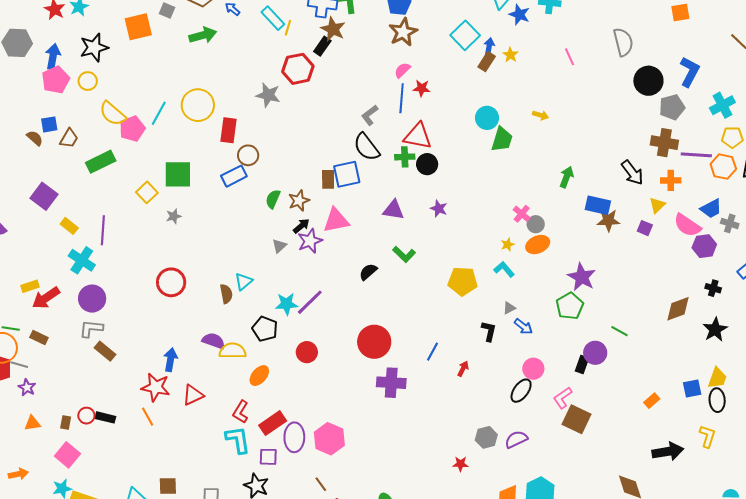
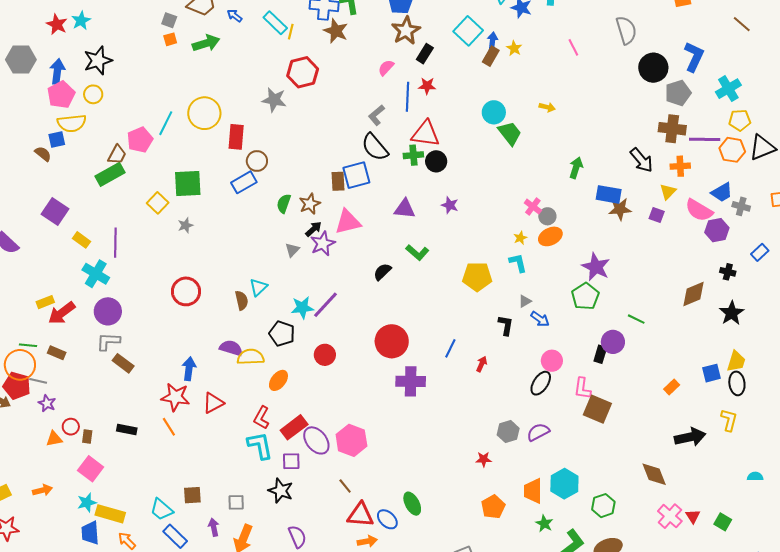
orange square: (138, 27) -> (170, 39), moved, size x0.5
black rectangle: (322, 46) -> (425, 54), moved
pink semicircle: (402, 70) -> (386, 68), moved
yellow semicircle: (113, 114) -> (72, 123), moved, turned -44
brown trapezoid: (69, 138) -> (117, 155), moved
green trapezoid: (502, 139) -> (510, 133), turned -52
cyan L-shape: (504, 269) -> (518, 263), turned 30
pink L-shape: (563, 398) -> (582, 388), turned -45
red circle: (86, 416) -> (71, 427), moved
purple ellipse: (294, 437) -> (316, 440), turned -36

